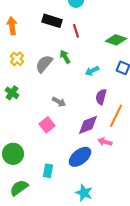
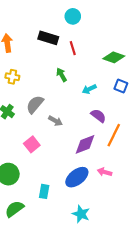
yellow cross: (17, 59) -> (12, 77), turned -32
gray semicircle: (44, 64) -> (35, 104), moved
purple semicircle: (101, 97) -> (98, 116), turned 112
pink square: (47, 125) -> (32, 144), moved
pink arrow: (105, 142) -> (105, 172), moved

